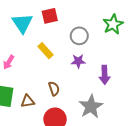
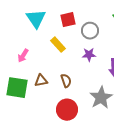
red square: (50, 16) -> (68, 20), moved
brown triangle: (28, 101) -> (41, 81), moved

